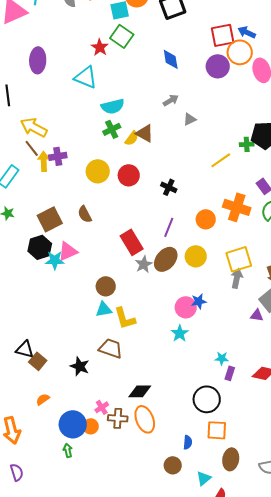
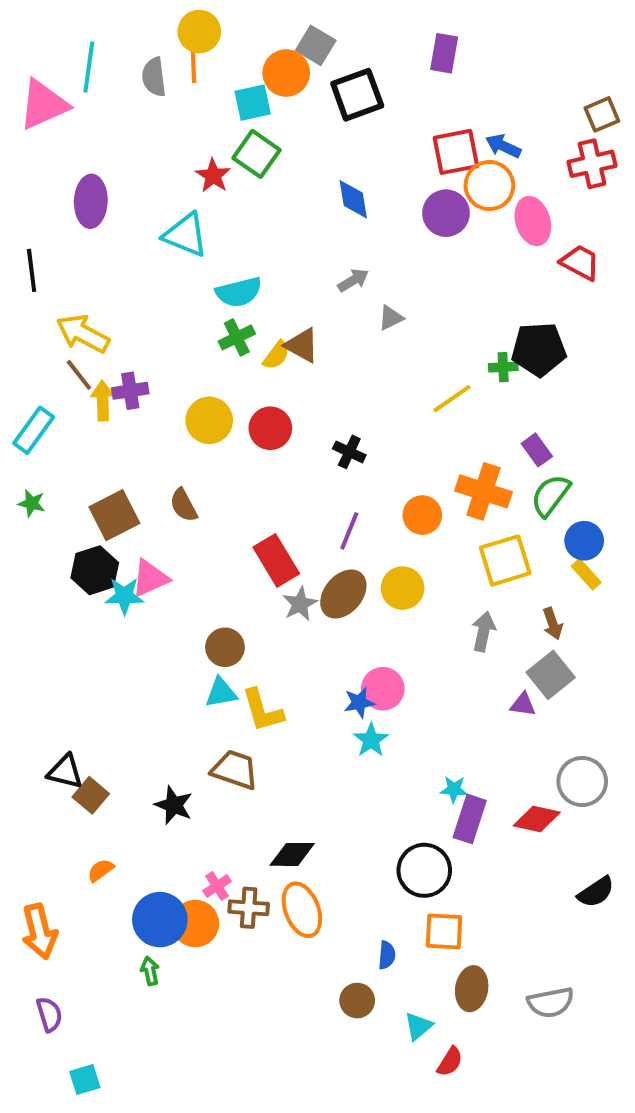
yellow square: (239, 259) -> (505, 560), moved
blue star: (199, 301) -> (359, 703), moved
purple rectangle: (230, 373) -> (470, 819), size x1.6
orange circle: (91, 426) -> (195, 924), size x1.5

